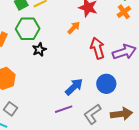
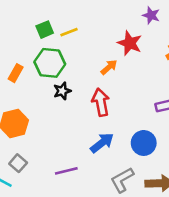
red arrow: (98, 48) -> (101, 102), moved
purple line: (64, 109) -> (66, 171), moved

